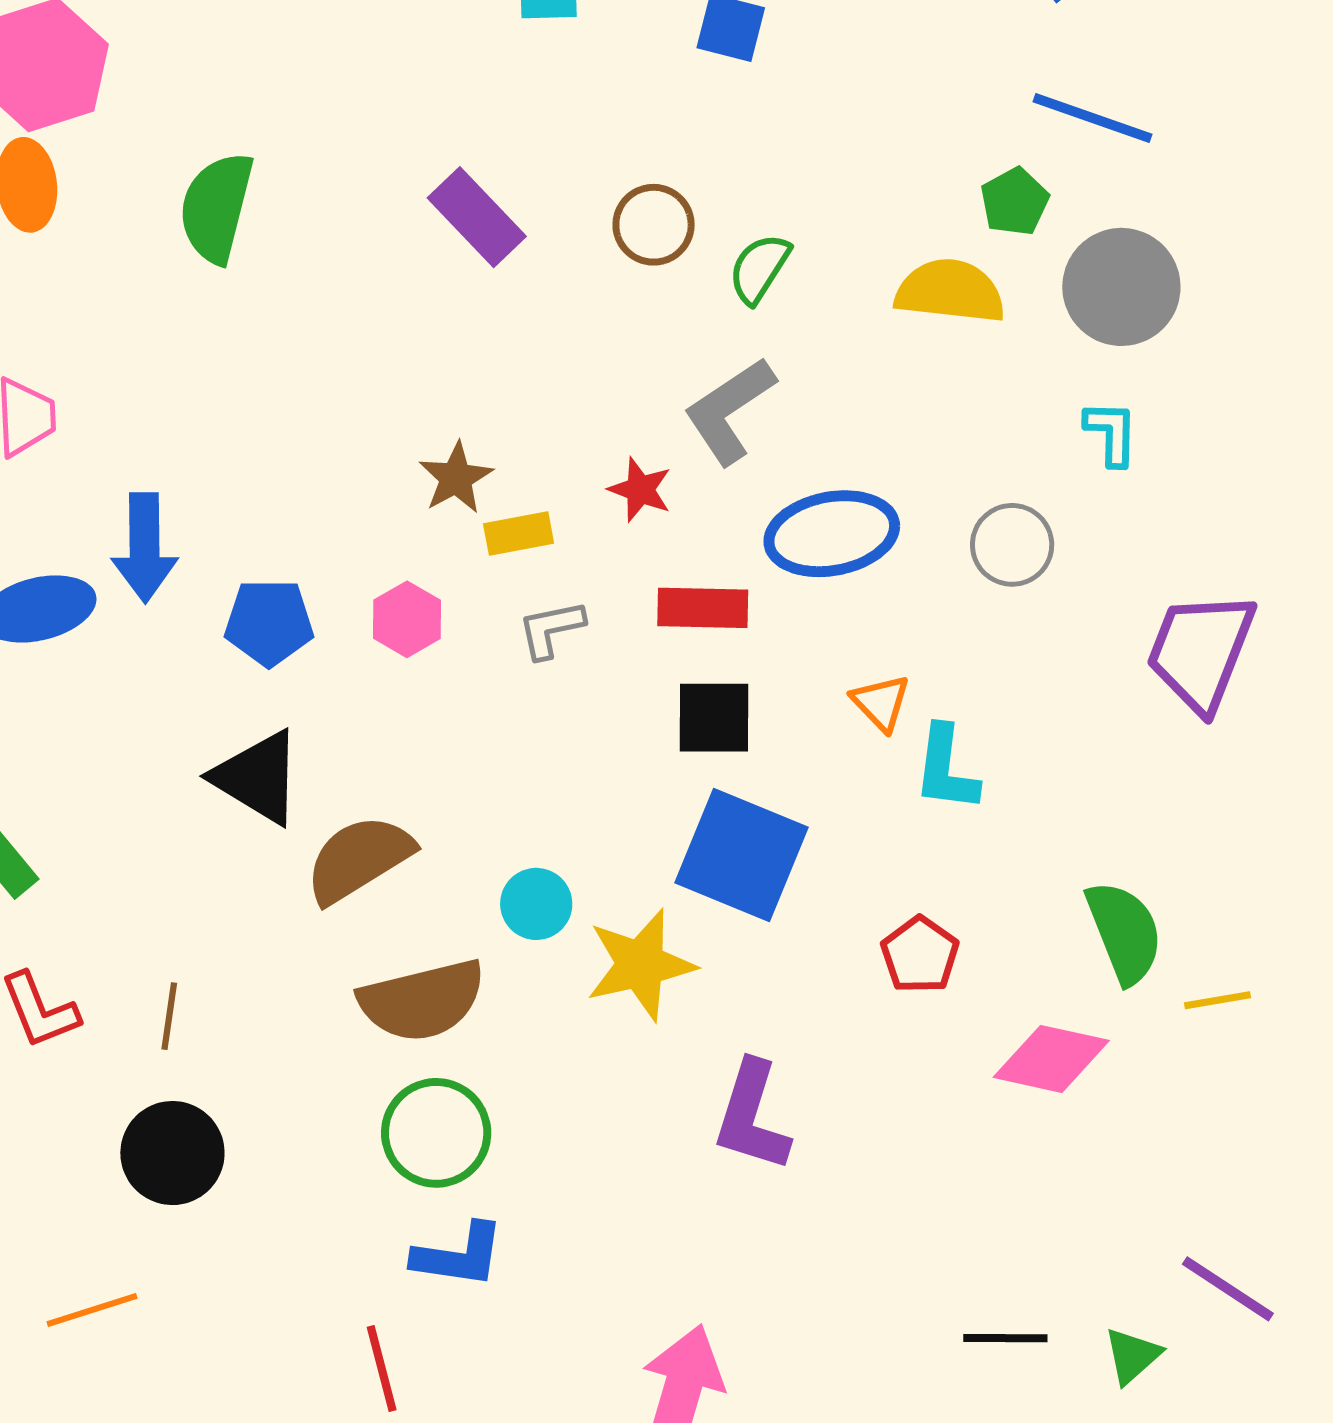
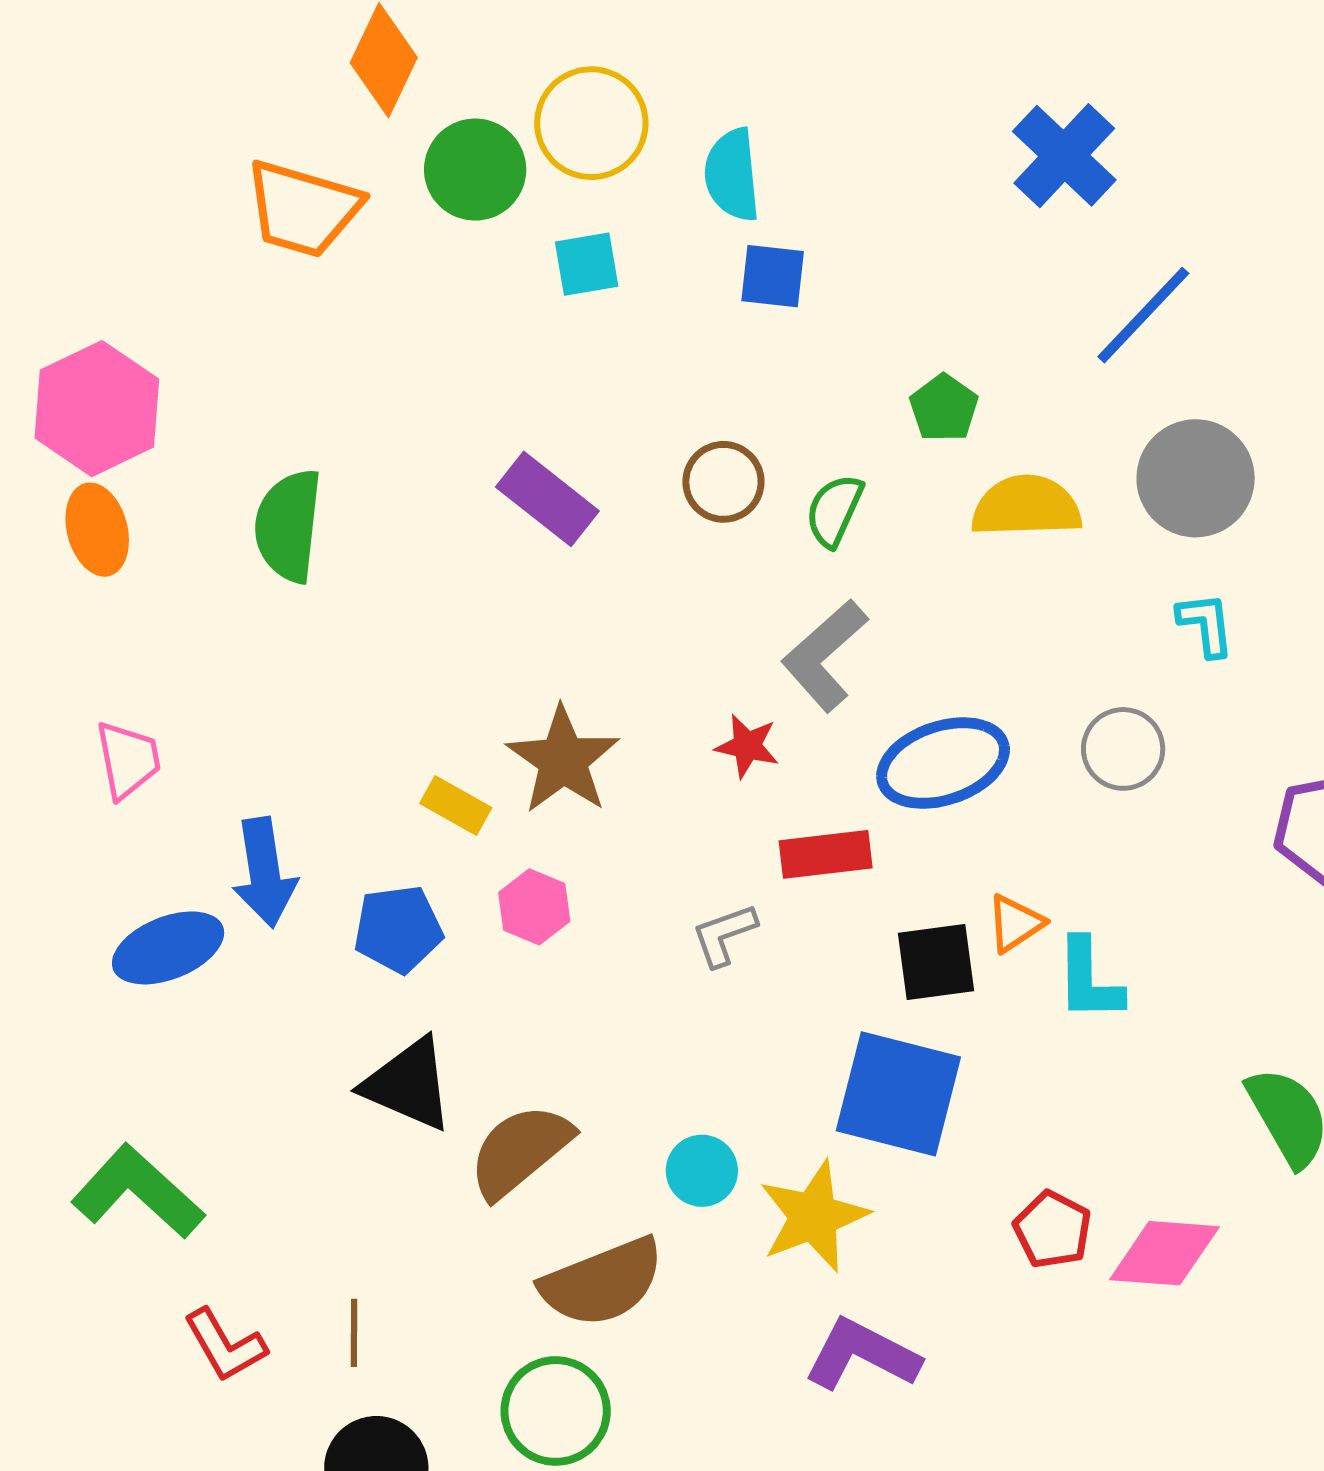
blue line: (1093, 118) -> (1143, 315), turned -58
green pentagon: (1015, 202) -> (944, 408), moved
brown star: (456, 478) -> (563, 760), size x1.5
yellow rectangle: (519, 533) -> (456, 805), moved, turned 48
gray L-shape: (551, 629) -> (724, 935), moved
orange triangle: (881, 703) -> (1015, 923), turned 48
black square: (714, 718) -> (936, 962), moved
red pentagon: (920, 955) -> (1053, 1230), moved
pink diamond: (1051, 1059) -> (1164, 1253), moved
purple L-shape: (752, 1116) -> (862, 1355), moved, turned 108
green circle: (436, 1133) -> (556, 1411), moved

